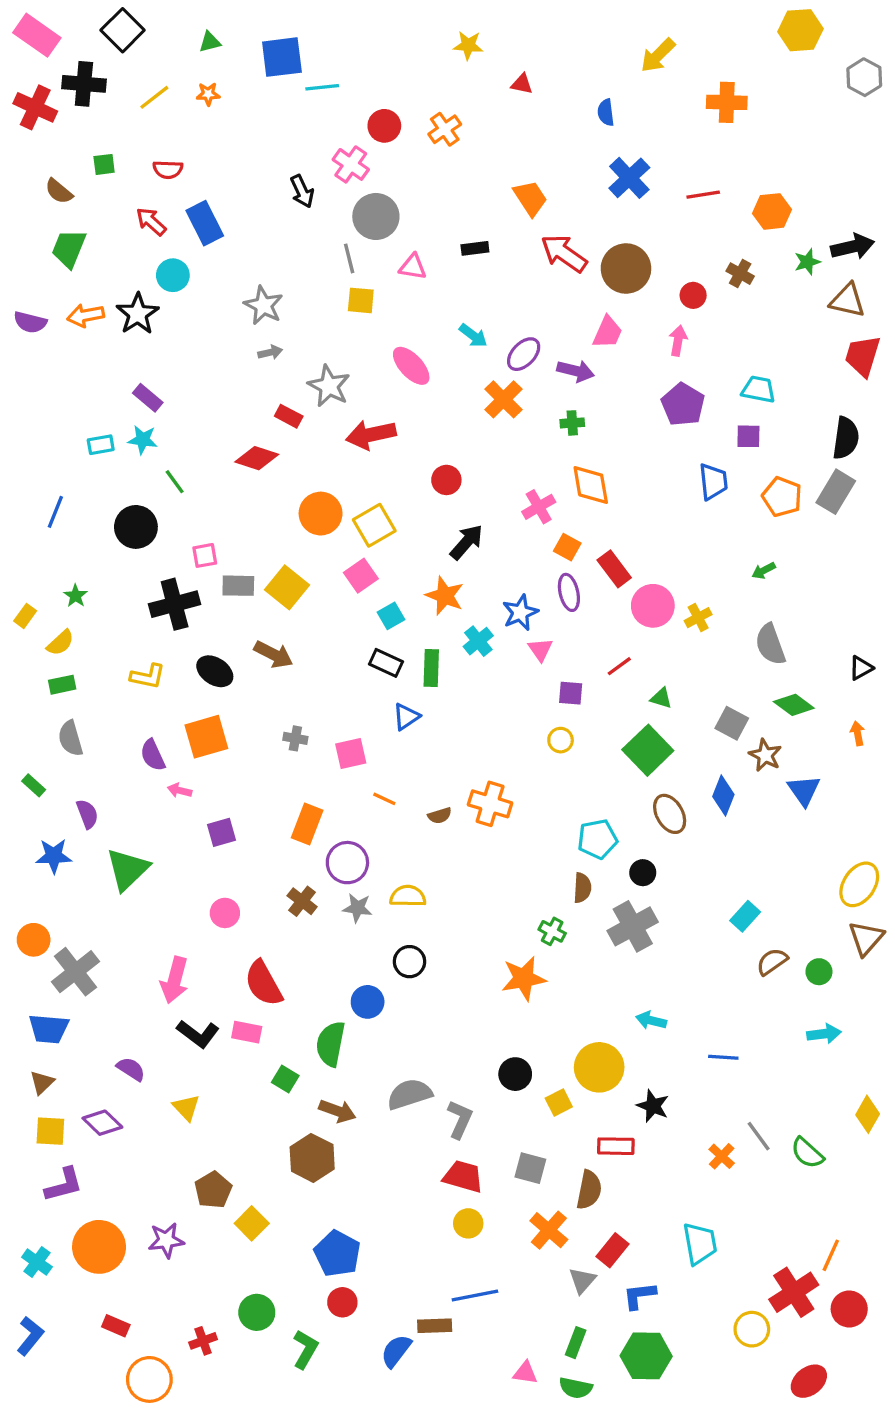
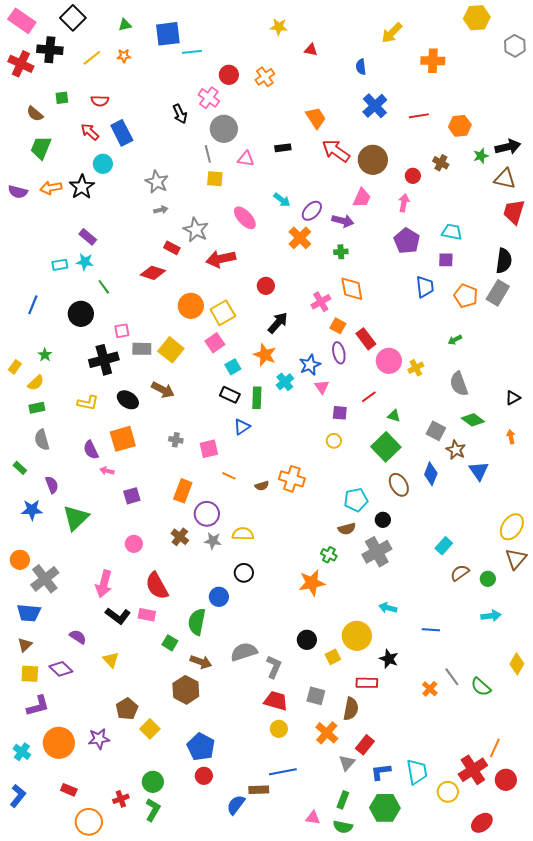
brown semicircle: (582, 888) -> (347, 529), turned 72
cyan trapezoid: (700, 1244) -> (417, 772), moved
green L-shape: (305, 1349) -> (153, 810), moved

